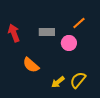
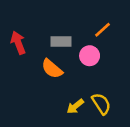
orange semicircle: (31, 65) -> (52, 69), moved
yellow semicircle: (78, 80) -> (101, 104), turned 108

